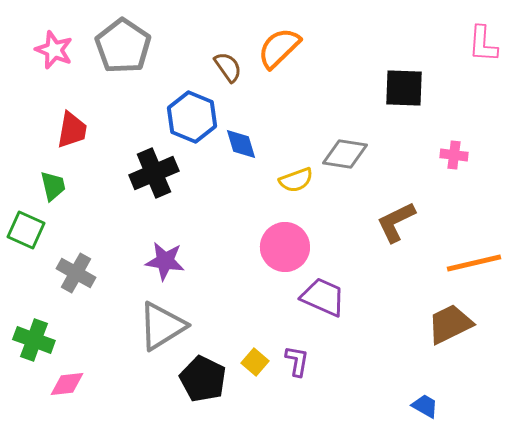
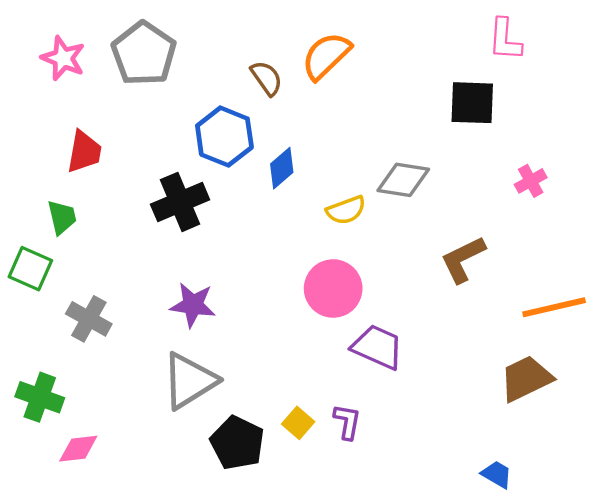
pink L-shape: (483, 44) -> (505, 40), moved
blue diamond: (241, 144) -> (282, 168), turned 66
pink cross: (454, 155) -> (531, 181), turned -36

